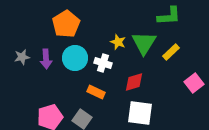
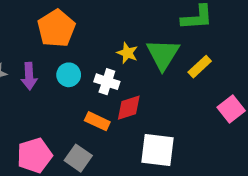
cyan circle: (75, 58) -> (69, 75), size x0.7
red diamond: (134, 82) -> (129, 108), moved

